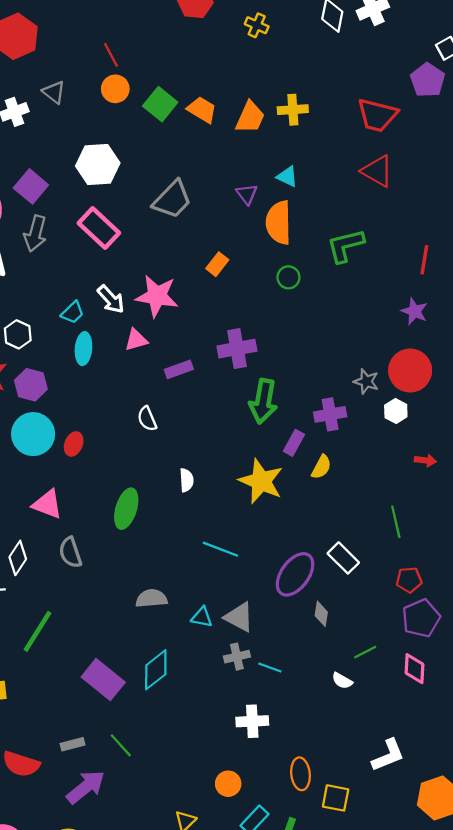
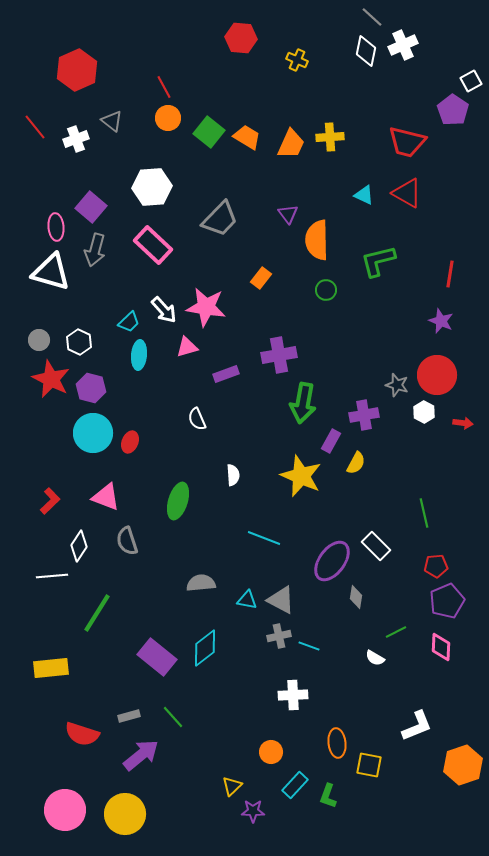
cyan triangle: (287, 177) -> (364, 195), moved
red arrow: (425, 460) -> (463, 423), moved

